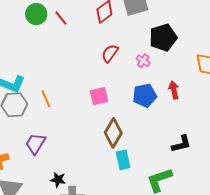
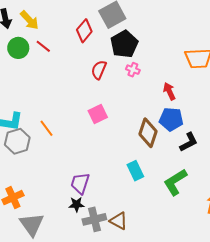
black pentagon: (163, 38) -> (124, 44), moved
blue pentagon: (145, 95) -> (171, 119), moved, turned 30
brown diamond: (113, 133) -> (148, 133), moved
purple trapezoid: (35, 144) -> (80, 183), moved

